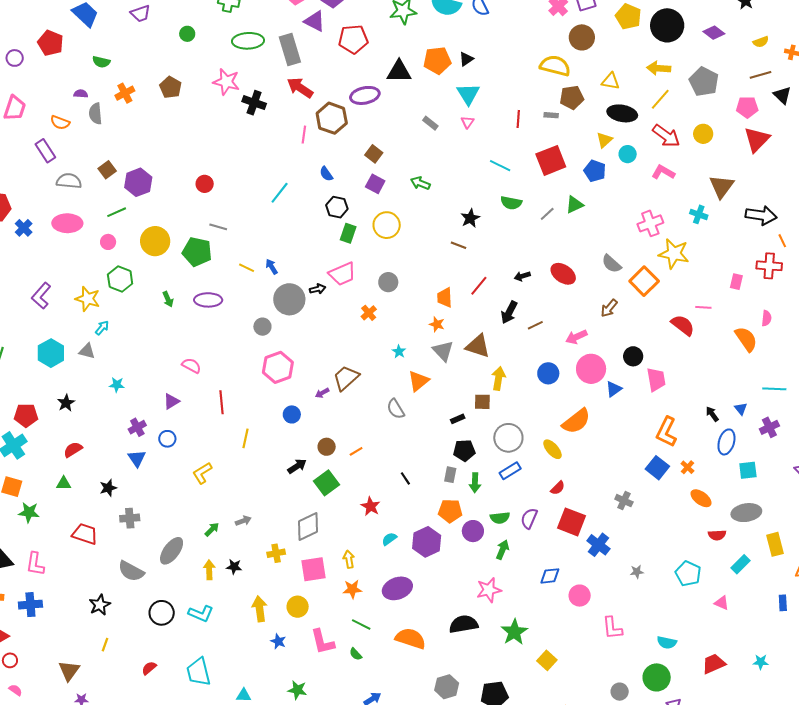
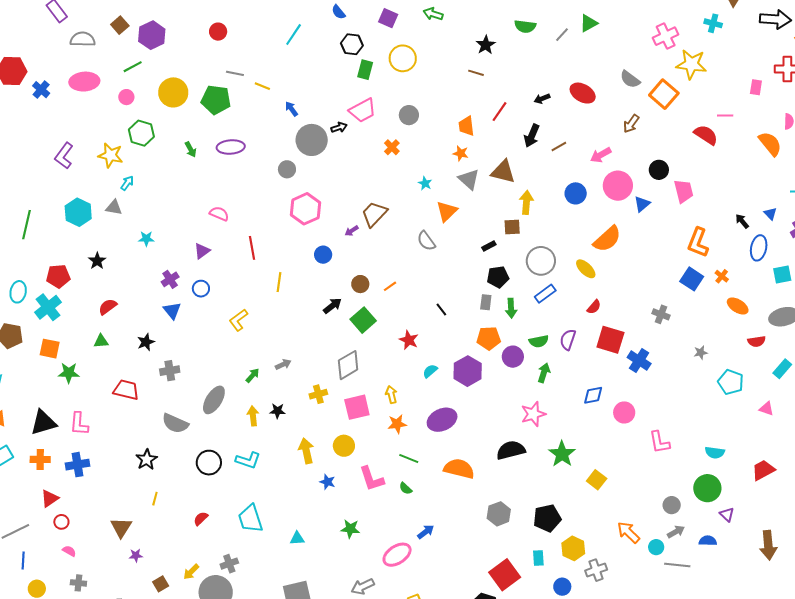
yellow line: (247, 268) -> (262, 86), moved
gray star: (637, 572) -> (701, 353), moved

